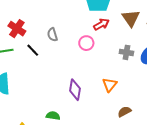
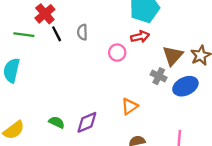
brown triangle: (131, 18) -> (173, 56), moved
black line: (33, 50) -> (57, 34), moved
purple diamond: (75, 90) -> (87, 122), moved, turned 40

